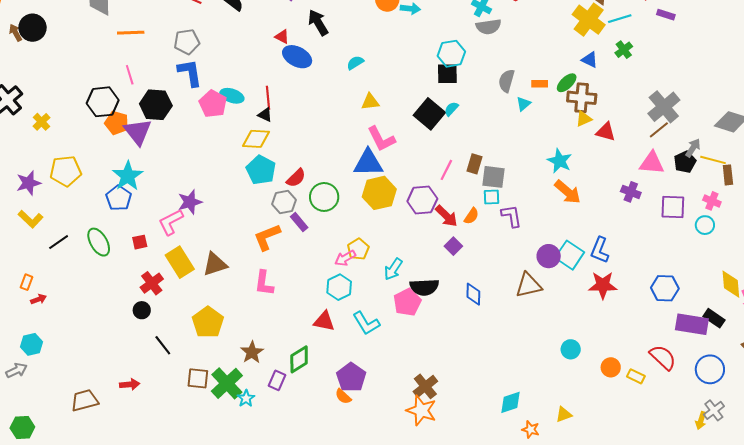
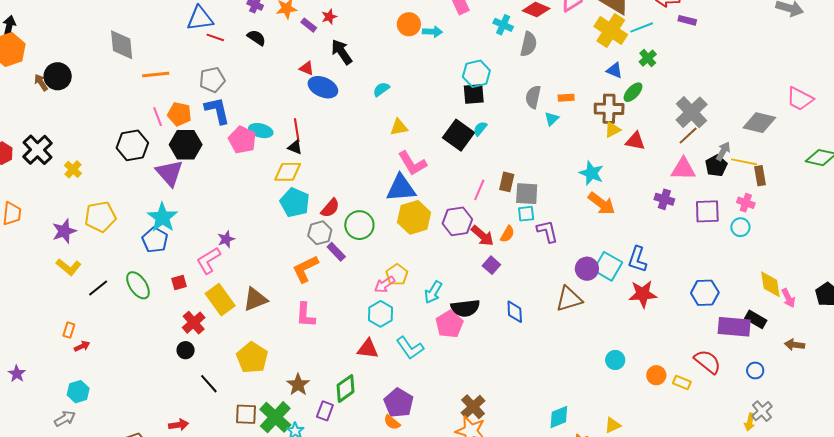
gray semicircle: (488, 27) -> (528, 44), moved, turned -65
green ellipse: (567, 83) -> (633, 92), moved
orange pentagon: (117, 123) -> (179, 114), moved
purple star: (190, 202) -> (226, 239), size x0.7
blue circle: (710, 369) -> (755, 370), size x0.6

